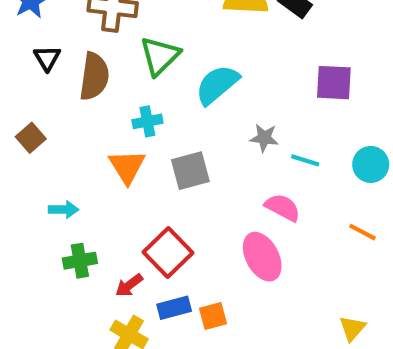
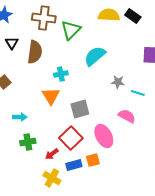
green triangle: (160, 56) -> (71, 30), moved
gray square: (190, 171) -> (80, 109), moved
pink ellipse: (262, 257) -> (104, 136), moved
orange square: (213, 316) -> (93, 160), moved

